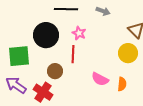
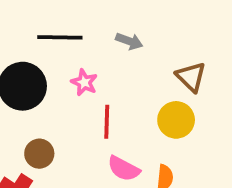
red line: (73, 54) -> (107, 122), moved

